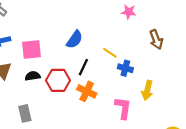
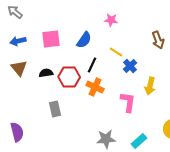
pink star: (129, 12) -> (111, 20), moved
pink square: (31, 49) -> (51, 39), moved
blue cross: (125, 68) -> (130, 66), turned 32
gray rectangle: (25, 113) -> (55, 109), moved

